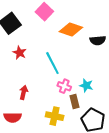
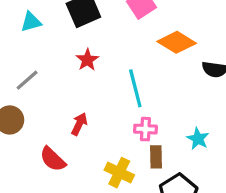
cyan star: (86, 85) -> (198, 139), moved
pink cross: (64, 86) -> (145, 129), turned -32
red semicircle: (13, 117) -> (53, 159), turned 30

